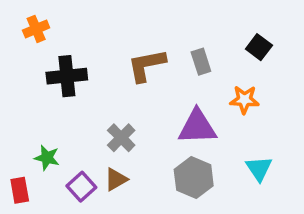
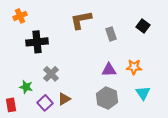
brown L-shape: (147, 65) -> (81, 20), moved
orange star: (244, 100) -> (134, 67), moved
purple triangle: (197, 127) -> (109, 70), size x0.7
gray cross: (121, 138) -> (51, 74), moved

